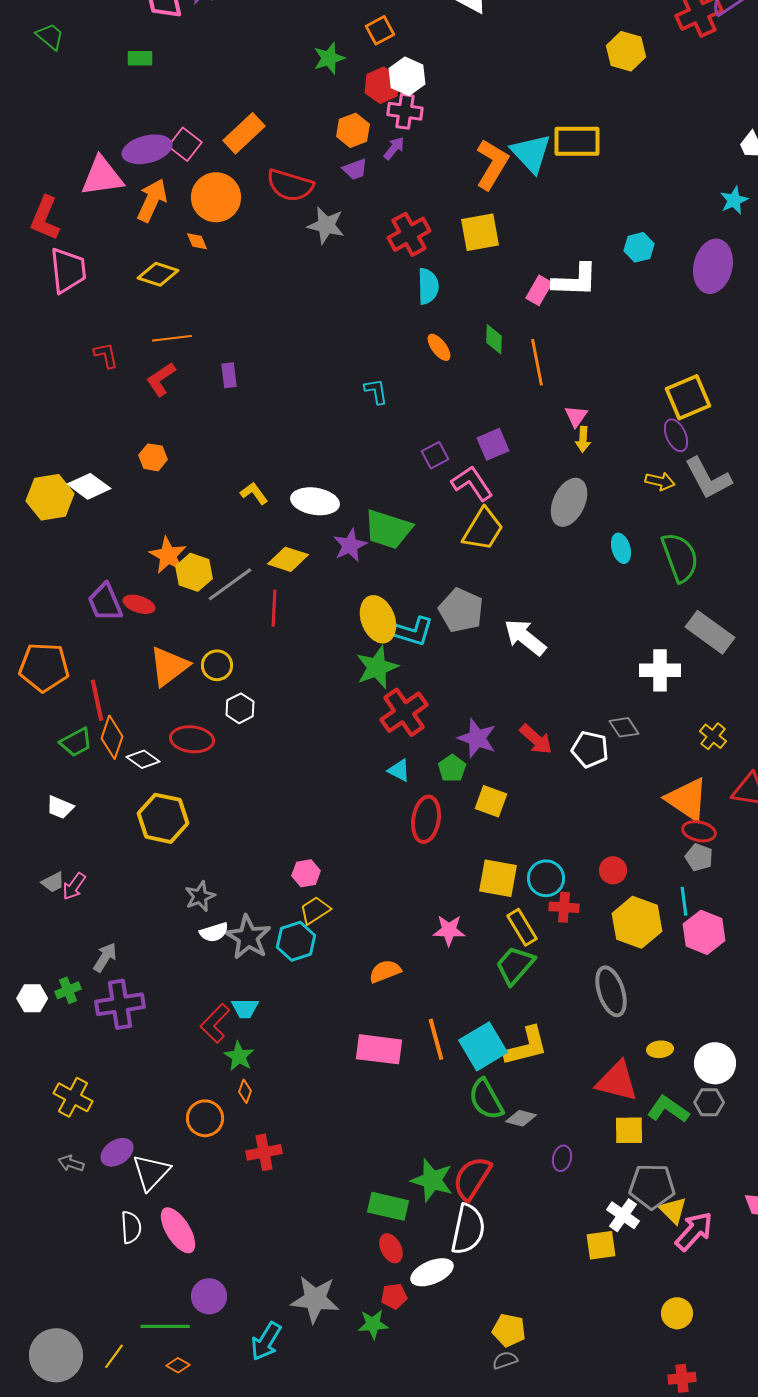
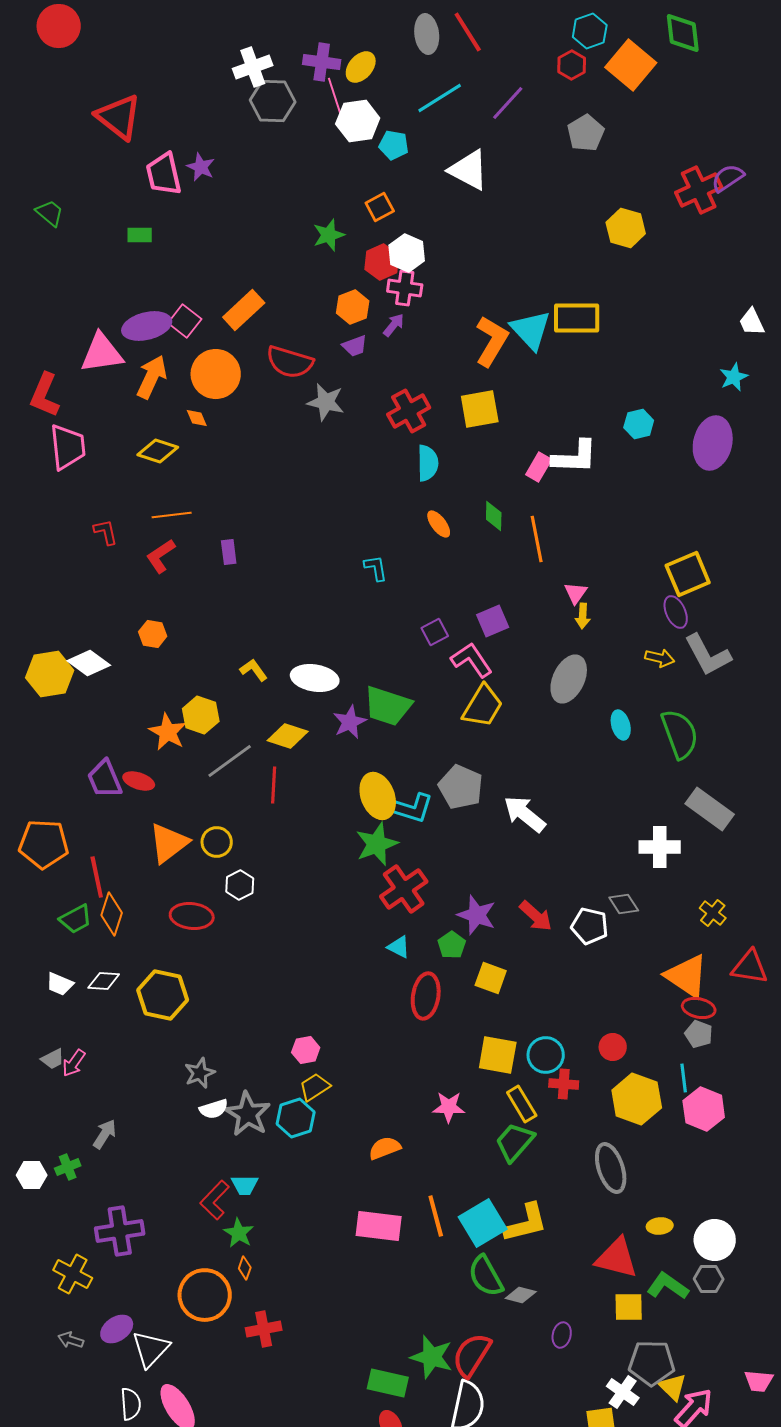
yellow hexagon: (194, 572) -> (201, 715), moved
white diamond: (143, 759) -> (104, 981), moved, turned -32
purple cross: (120, 1004) -> (120, 1231), moved
orange circle: (205, 1118) -> (205, 1295), size x1.4

